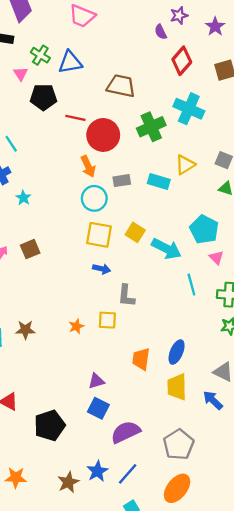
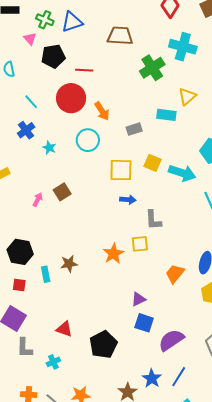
red circle: (103, 135) -> (71, 98), moved
gray rectangle: (122, 181) -> (134, 129), moved
cyan circle: (94, 198) -> (88, 140), moved
orange star: (76, 326) -> (113, 254), size x1.5
orange trapezoid: (141, 359) -> (175, 274), turned 40

